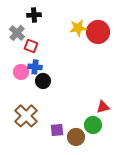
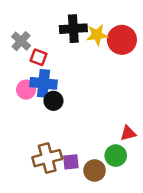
black cross: (34, 15) -> (73, 29), moved, size x1.5
blue cross: (35, 67) -> (43, 83), size x1.5
brown cross: (26, 116) -> (47, 158), moved, turned 30

